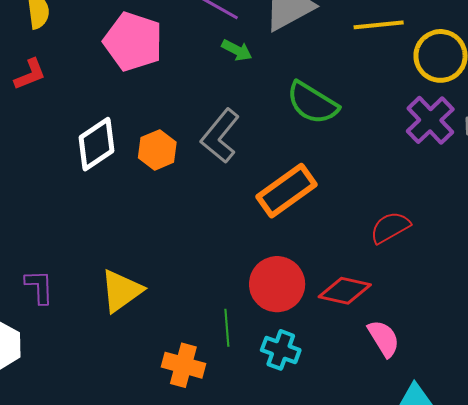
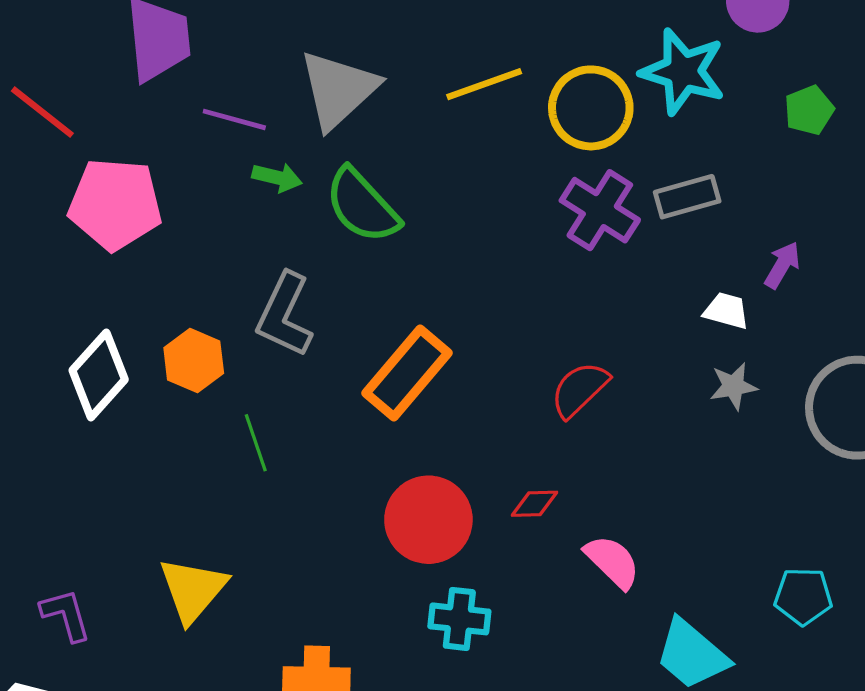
green semicircle: (312, 103) -> (362, 206), moved, turned 30
red diamond: (345, 291) -> (534, 504), size x0.6
green line: (227, 328) -> (256, 443), moved

